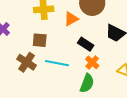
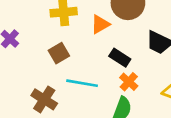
brown square: (40, 40) -> (59, 53), turned -35
brown cross: (27, 62) -> (44, 99), moved

